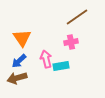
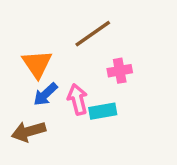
brown line: (77, 17) -> (93, 34), moved
blue arrow: (19, 61) -> (45, 94), moved

